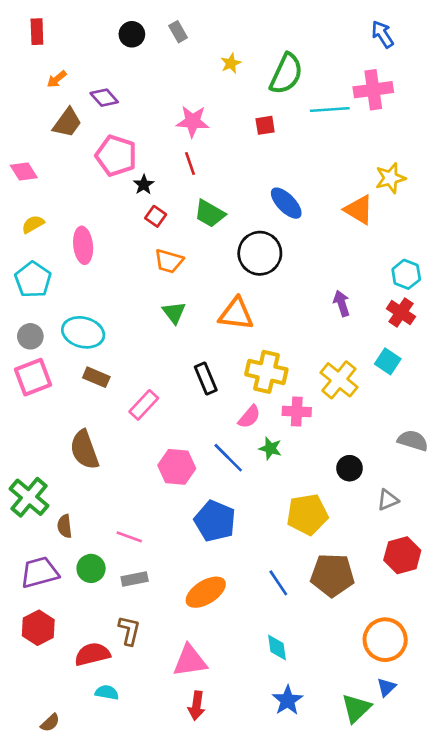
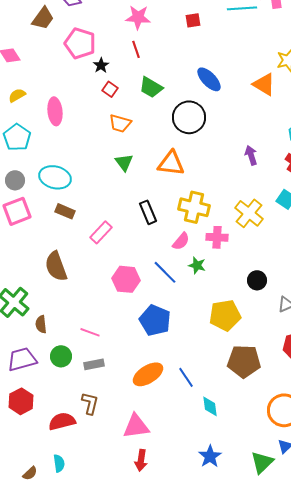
blue line: (278, 583) -> (186, 377), moved
cyan diamond: (277, 648) -> (210, 406), moved
cyan semicircle: (107, 692) -> (59, 463), moved, turned 72

